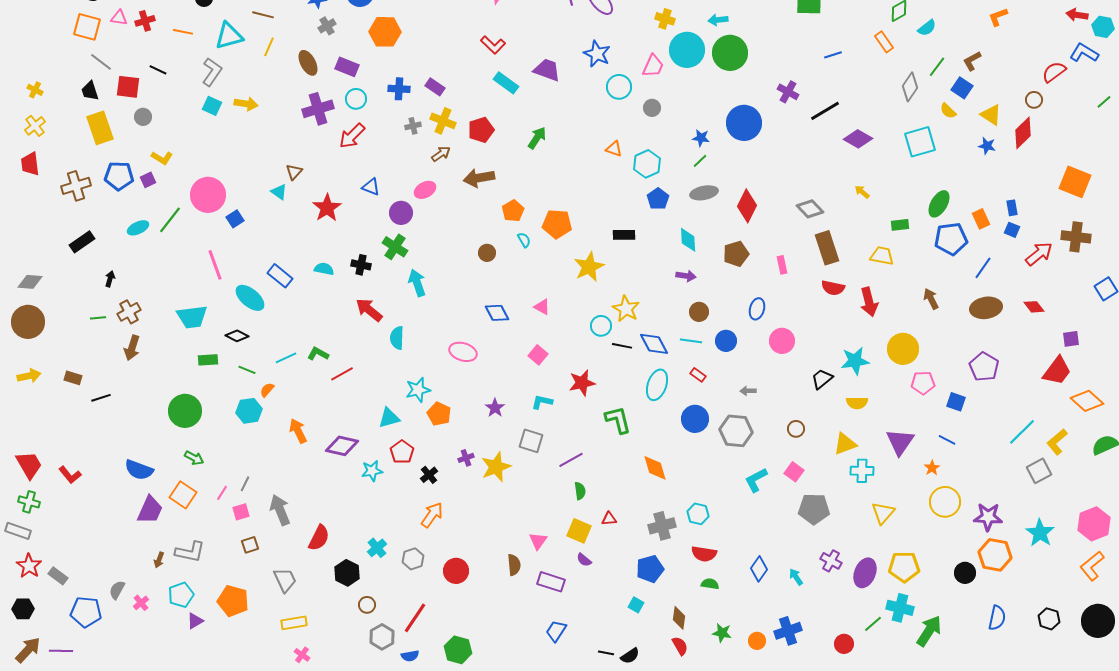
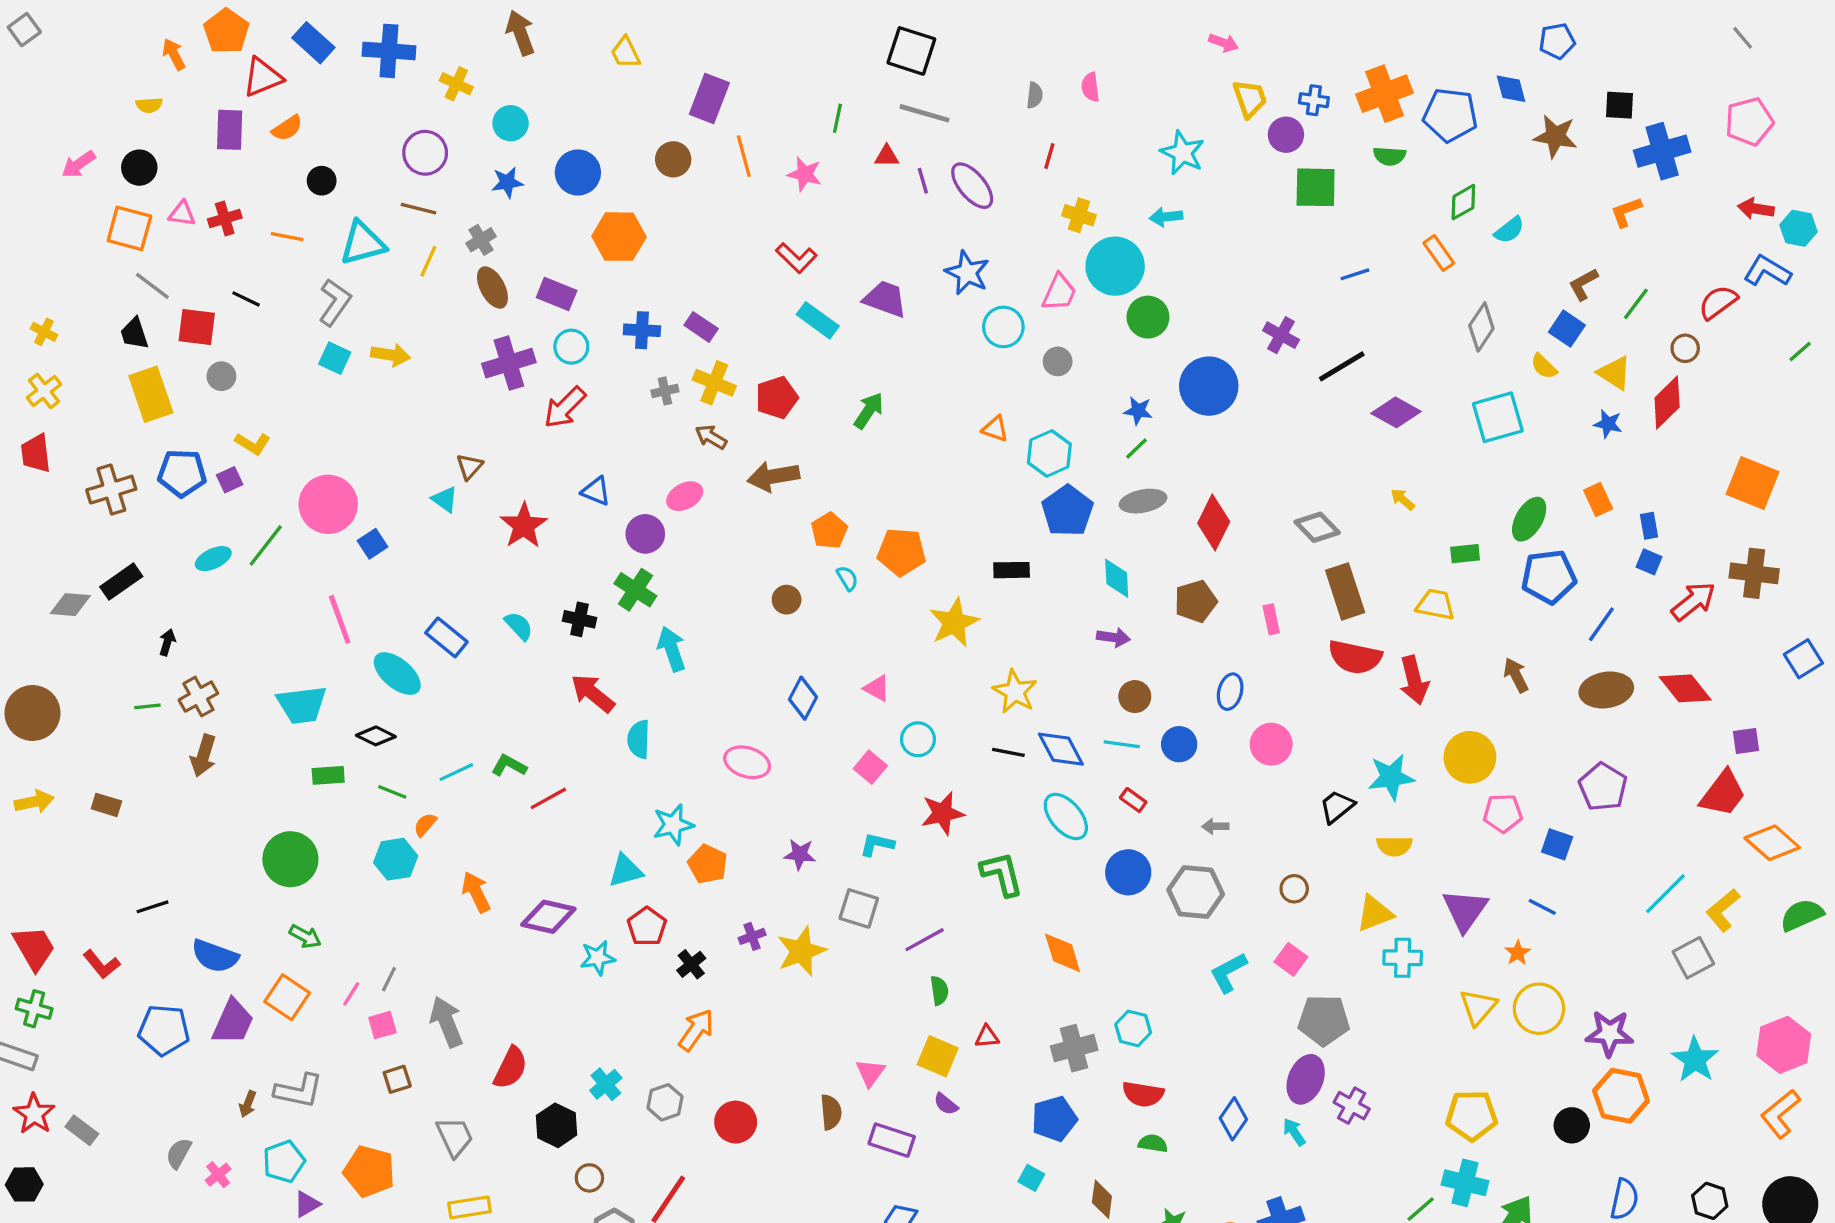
gray cross: (327, 26) -> (481, 240), moved
green circle: (730, 53) -> (1148, 317), moved, size x0.7
green line: (937, 67) -> (1636, 304), moved
brown arrow: (441, 154) -> (711, 437), turned -114
blue pentagon: (658, 199) -> (1067, 511), size x1.4
orange rectangle: (981, 219) -> (1598, 499), moved
cyan semicircle: (324, 269) -> (519, 626), turned 36
gray diamond: (30, 282) -> (70, 605), moved
red semicircle: (833, 288) -> (1355, 657), size x1.4
red diamond: (1034, 307) -> (1685, 688), size x1.5
blue diamond: (497, 313) -> (803, 698), turned 55
cyan circle: (601, 326) -> (918, 739), moved
cyan ellipse: (657, 385) -> (1066, 816), turned -60
black line: (101, 398) -> (152, 907), moved
purple star: (495, 408) -> (800, 854), turned -30
yellow triangle: (883, 513) -> (1478, 1007), moved
purple ellipse: (865, 573) -> (1306, 1079), moved
blue pentagon: (86, 612) -> (164, 1030), moved

